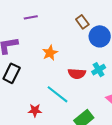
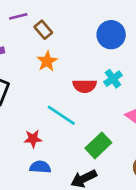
brown rectangle: (82, 22) -> (43, 30), moved

